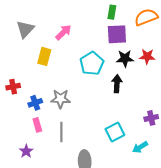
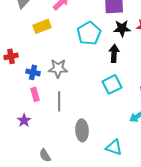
yellow rectangle: (44, 56) -> (42, 26), turned 54
blue cross: (35, 103) -> (33, 72), turned 32
cyan square: (115, 132) -> (112, 84), moved

